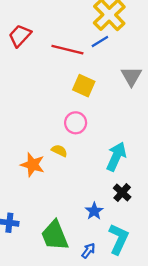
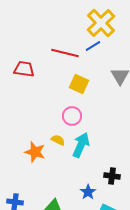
red trapezoid: (20, 36) -> (24, 69), moved, turned 55
cyan arrow: (116, 157) -> (81, 145), moved
black cross: (122, 193) -> (112, 176), turned -35

